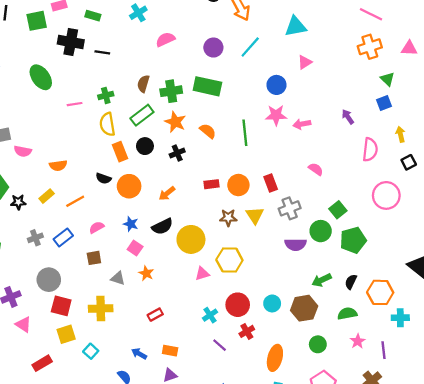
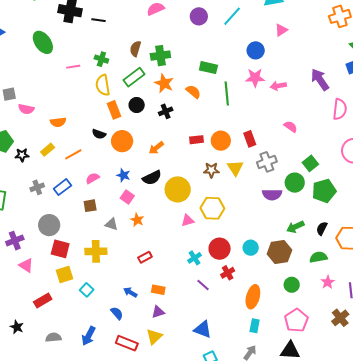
green rectangle: (207, 86) -> (208, 68), moved, size x0.7
green cross: (106, 95) -> (101, 59), turned 32
purple arrow: (348, 117) -> (320, 80), size x1.6

